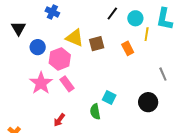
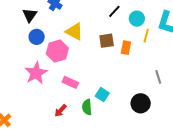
black triangle: (18, 28) -> (30, 15), moved
brown square: (97, 44) -> (107, 41), moved
orange rectangle: (128, 48) -> (126, 48), turned 32
pink rectangle: (67, 84) -> (70, 82), moved, turned -35
red arrow: (59, 120) -> (61, 111), moved

